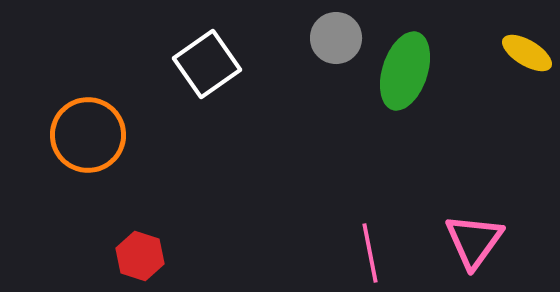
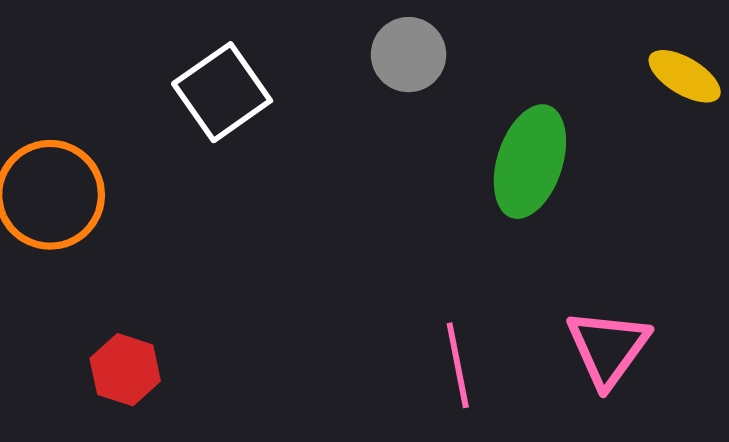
green ellipse: (405, 71) -> (530, 162), moved

